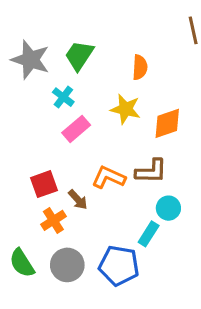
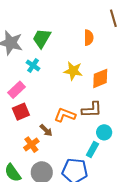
orange semicircle: (140, 67) -> (89, 38), moved
pink rectangle: (76, 129) -> (16, 90), moved
red square: (44, 184) -> (21, 112), moved

